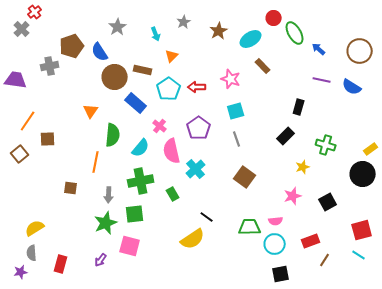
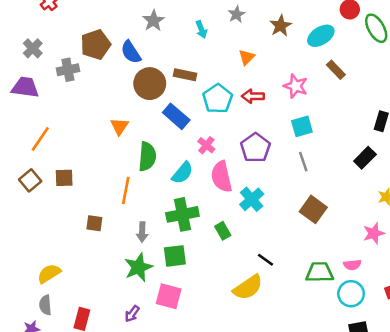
gray cross: (22, 29) -> (33, 48), moved
orange triangle: (172, 56) -> (247, 57), moved
brown square: (48, 139) -> (64, 178), moved

